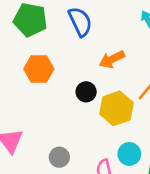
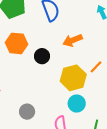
black circle: (86, 92) -> (42, 56), moved
cyan circle: (129, 154) -> (77, 104), moved

